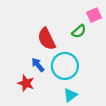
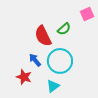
green semicircle: (79, 31) -> (64, 29), moved
cyan triangle: (70, 95) -> (53, 86), moved

